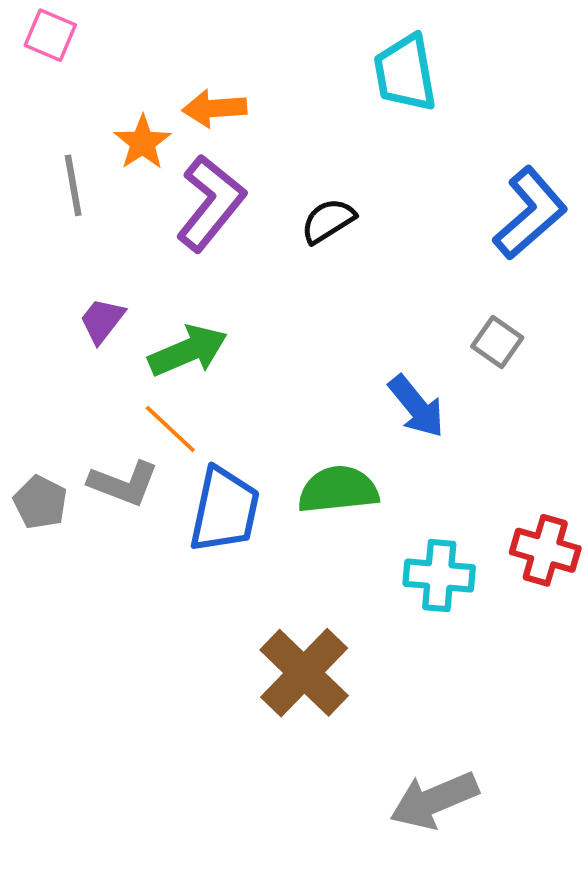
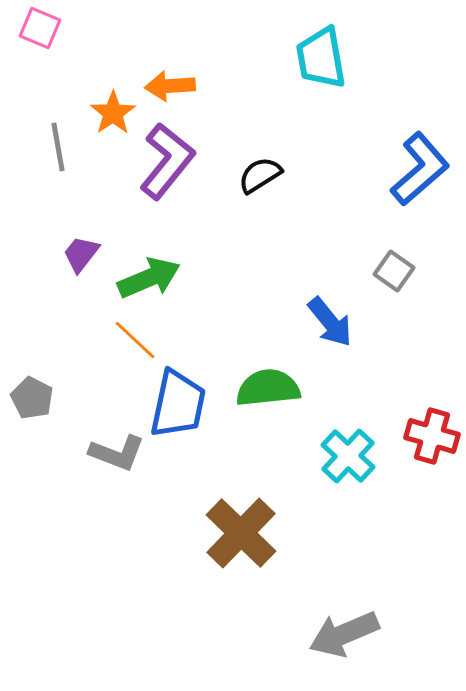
gray L-shape: (124, 483) -> (117, 453), moved
cyan cross: (439, 576) -> (348, 456), turned 38

